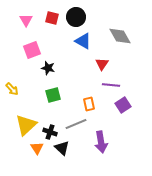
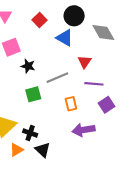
black circle: (76, 17) -> (74, 16), moved
red square: (52, 18) -> (40, 20), moved, turned 32
gray line: (76, 124) -> (57, 78), moved
purple arrow: (101, 142) -> (83, 130), moved, turned 90
orange triangle: (37, 148) -> (17, 150), turned 32

